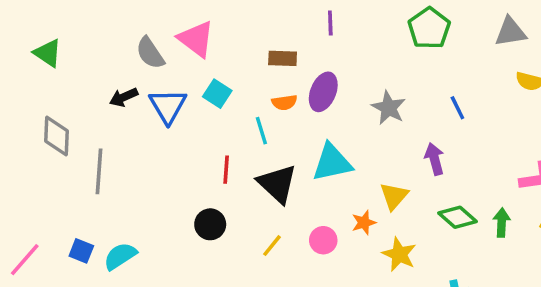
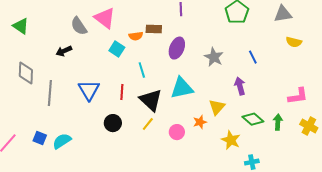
orange semicircle: (284, 102) -> (136, 36), moved
blue triangle: (168, 106) -> (89, 90), moved
yellow line: (272, 246) -> (148, 124), moved
yellow star: (399, 254) -> (231, 140), moved

